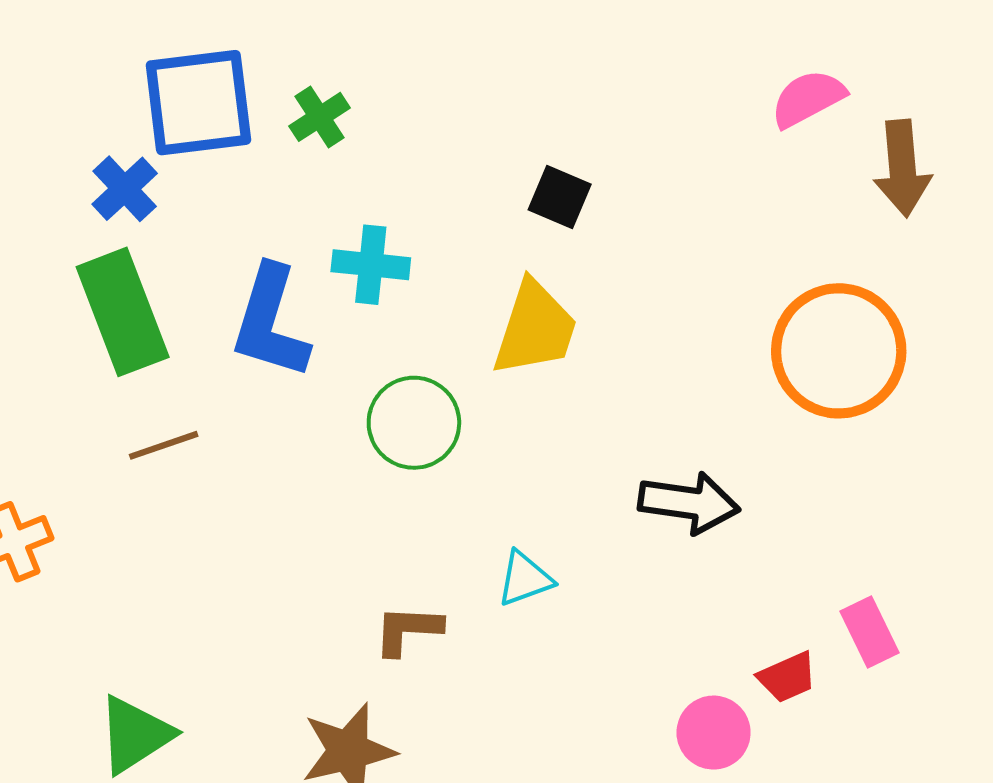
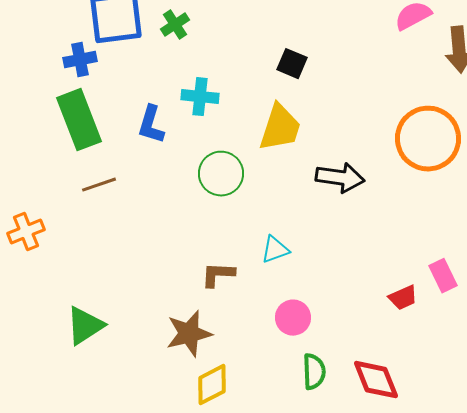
blue cross: (125, 189) -> (80, 60), turned 32
blue L-shape: (270, 322) -> (151, 125), size x0.7
black arrow: (689, 503) -> (340, 178), moved
pink circle: (714, 733) -> (293, 318), moved

